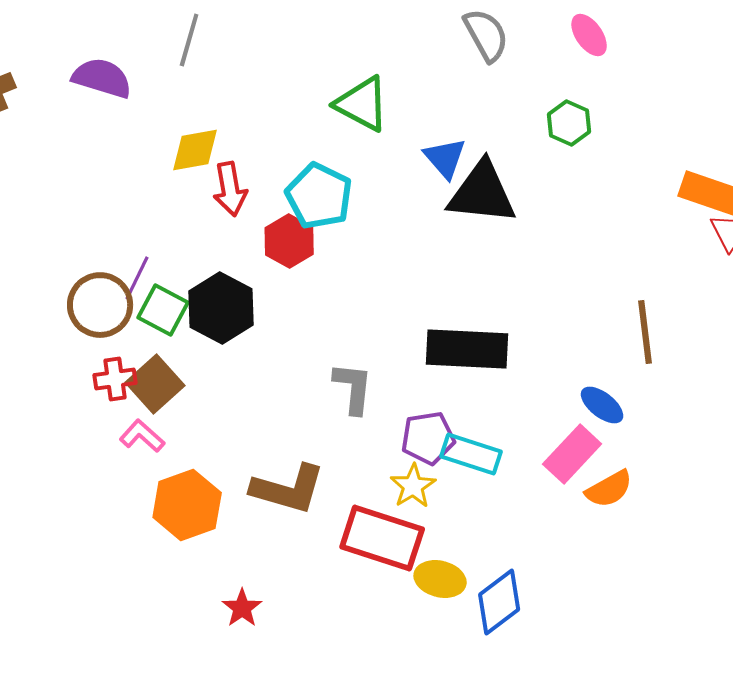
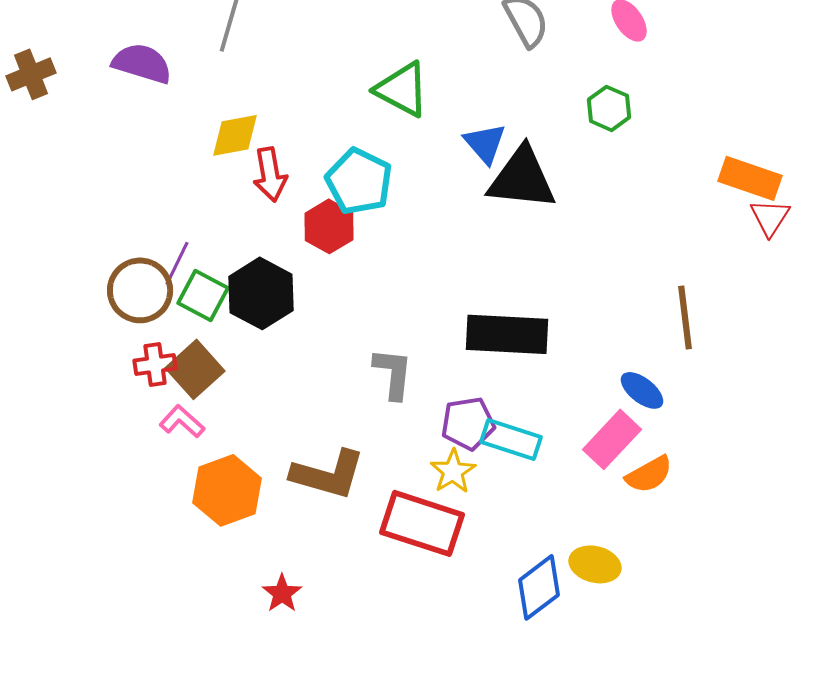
yellow ellipse: (440, 579) -> (595, 564), moved

